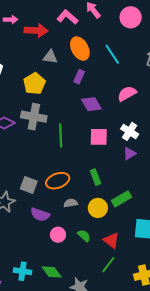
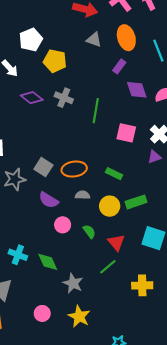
yellow pentagon: (34, 84) -> (55, 61), moved, turned 30
purple diamond: (91, 104) -> (137, 90), moved
gray cross: (34, 117) -> (64, 98), size x0.7
green line: (61, 135) -> (96, 111), moved
green rectangle: (96, 177) -> (114, 174), turned -56

